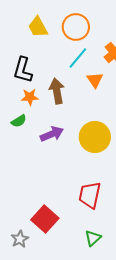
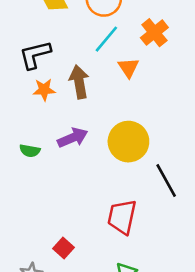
black L-shape: (23, 70) -> (35, 55), turned 60
green semicircle: (19, 121) -> (30, 151), moved, turned 42
red square: (45, 219) -> (64, 248), size x0.6

